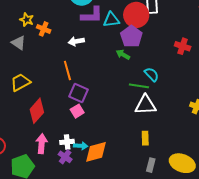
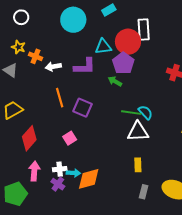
purple L-shape: (92, 15) -> (85, 66), moved
white arrow: (76, 41) -> (53, 67), moved
cyan semicircle: (152, 74) -> (145, 112), moved
purple square: (79, 93) -> (83, 108), moved

